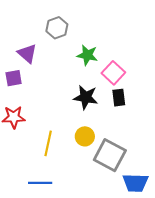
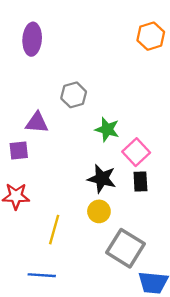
purple triangle: (27, 53) -> (37, 123), turned -40
yellow circle: (85, 136) -> (99, 211), moved

